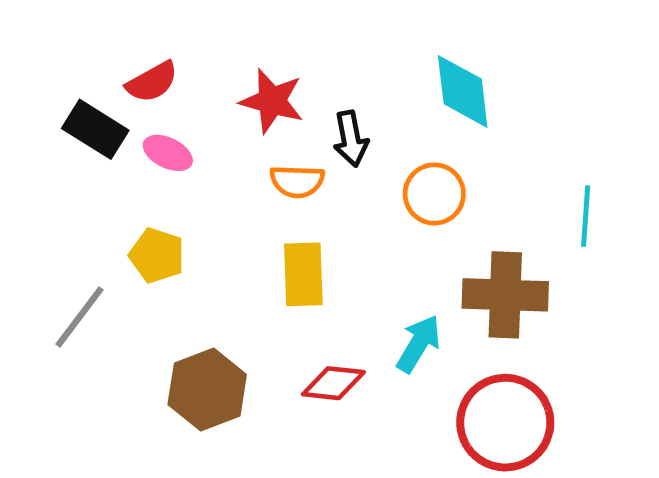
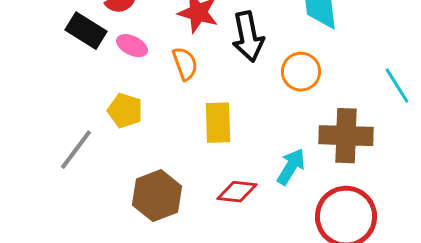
black arrow: (351, 139) -> (248, 37), size x1.4
orange semicircle: (297, 181) -> (185, 64), moved, turned -112
cyan line: (586, 216) -> (397, 86), turned -36

